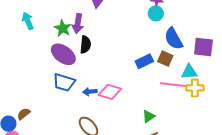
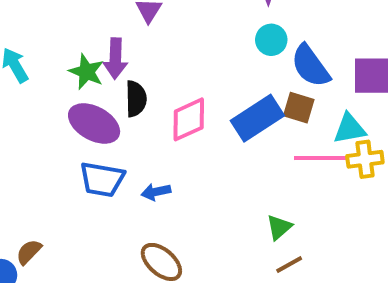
cyan circle: (156, 13) -> (271, 40), moved
blue rectangle: (144, 61) -> (257, 118), size x1.4
pink diamond: (110, 92) -> (189, 119), moved, turned -35

